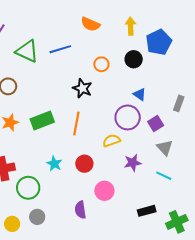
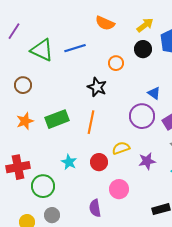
yellow arrow: (131, 26) -> (145, 25), turned 54
black circle: (134, 59) -> (143, 49), moved
yellow semicircle: (112, 141) -> (121, 148), moved

